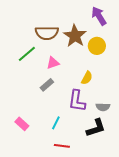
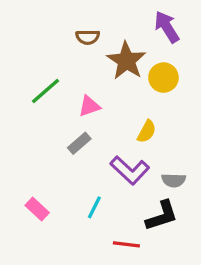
brown semicircle: (47, 33) -> (88, 37), moved, size x0.6
purple L-shape: (77, 101) -> (130, 170), turned -55
red line: (62, 146) -> (126, 244), moved

